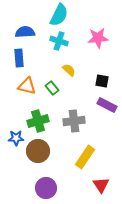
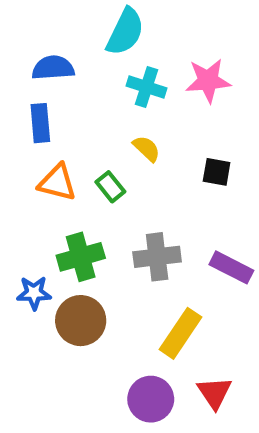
cyan cross: (59, 41) -> (146, 87), moved
purple rectangle: (107, 105) -> (231, 267), moved
purple circle: (46, 188) -> (151, 399), moved

